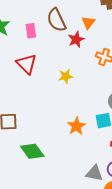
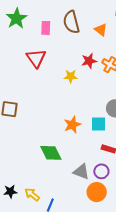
orange triangle: (88, 22) -> (101, 30), turned -40
red star: (76, 39) -> (89, 61), moved
green diamond: (32, 151) -> (51, 153), moved

